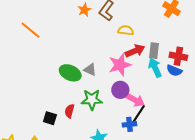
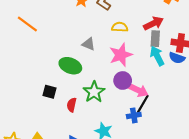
yellow semicircle: (126, 30) -> (120, 27), moved
red arrow: (135, 51) -> (153, 23), moved
gray triangle: (90, 70) -> (89, 44), moved
green star: (92, 100) -> (94, 92), turned -30
black square: (50, 118) -> (49, 92), moved

